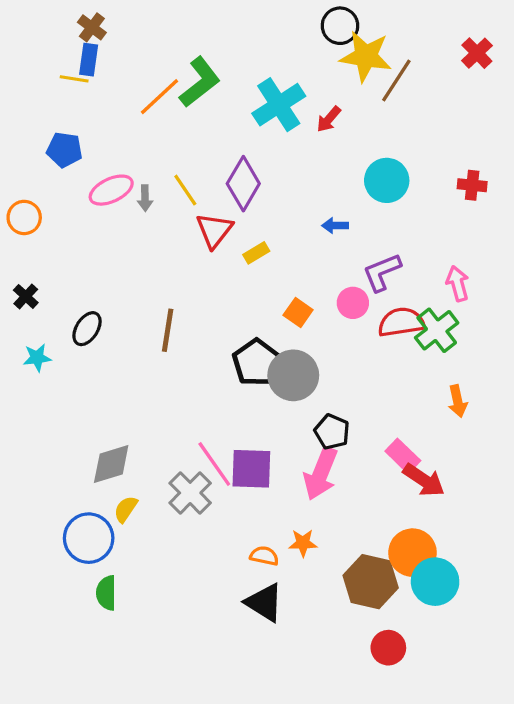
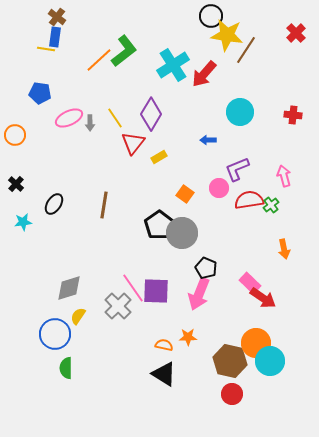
red arrow: (329, 119) -> (204, 74), size x1.6
green cross: (437, 330) -> (271, 205), size x0.6
red circle: (388, 648) -> (232, 394), moved

